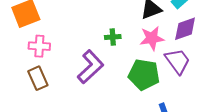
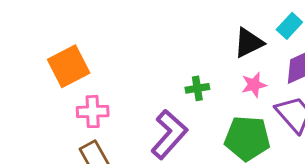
pink star: (152, 38) -> (254, 85), size x0.7

